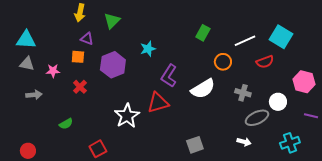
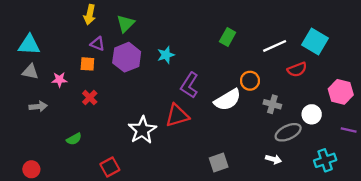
orange circle: (223, 62) -> (250, 81), moved
purple hexagon: (113, 65) -> (127, 57), moved

